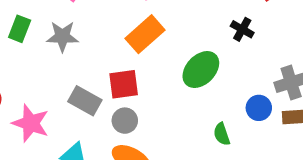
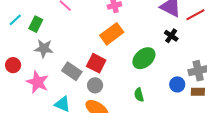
gray star: (62, 36) -> (44, 49), moved
red square: (124, 84) -> (96, 63), turned 30
green semicircle: (222, 134) -> (139, 95), moved

